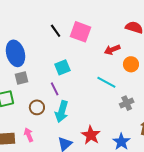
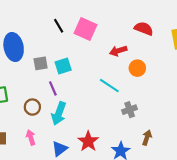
gray square: (21, 78) -> (41, 63), moved
pink arrow: (29, 135) -> (31, 137), moved

